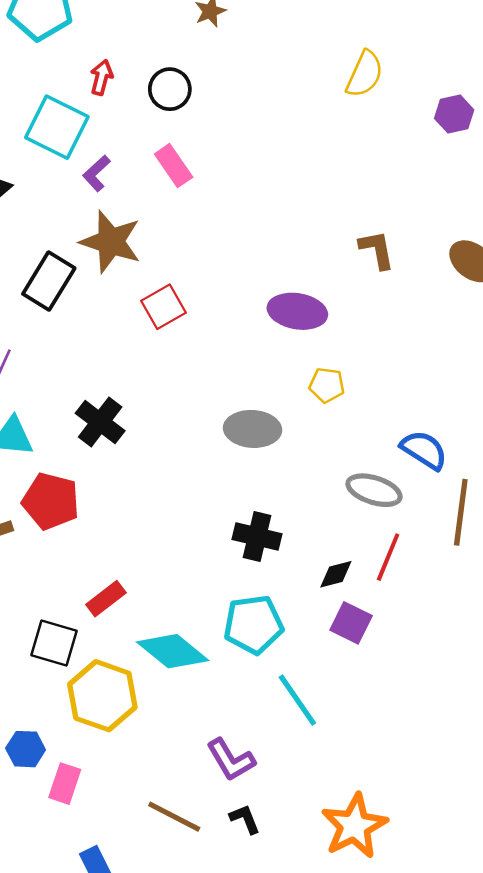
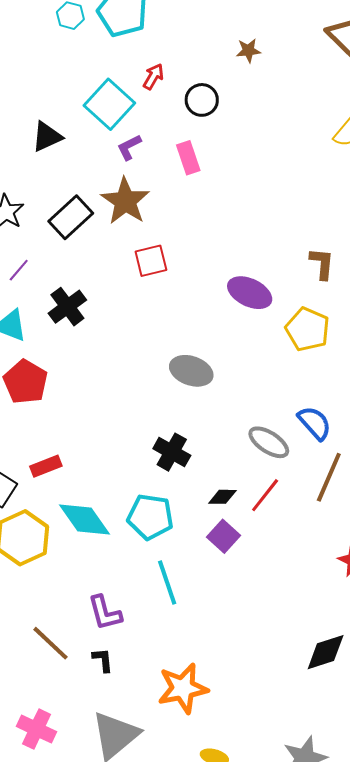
yellow pentagon: (327, 385) -> (307, 329), moved, size x1.6
black cross: (100, 422) -> (67, 307), moved

